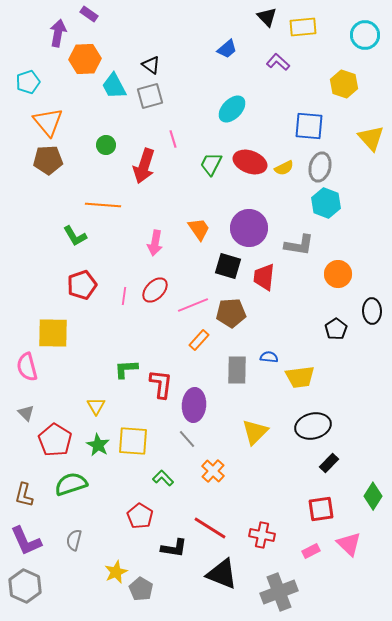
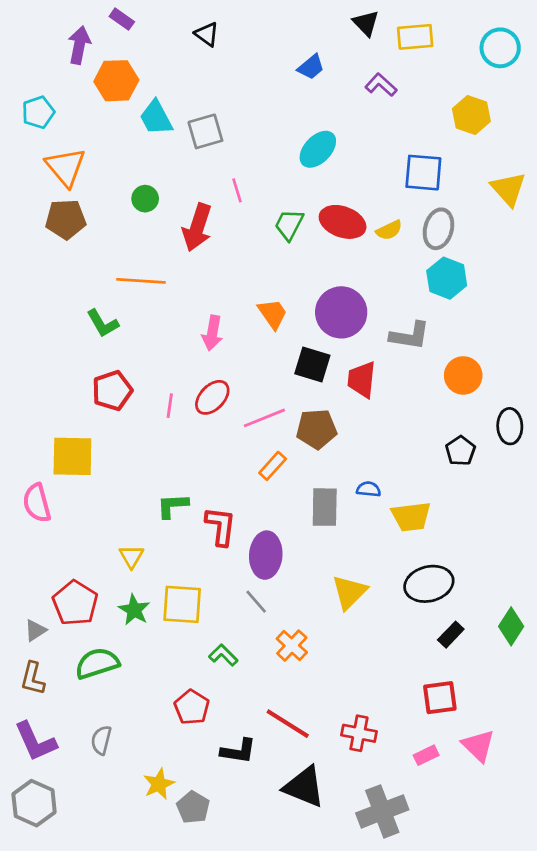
black triangle: (151, 65) -> (207, 34), moved
gray triangle: (26, 413) -> (35, 630), moved, turned 42
green diamond: (373, 496) -> (511, 626), moved

